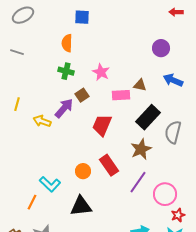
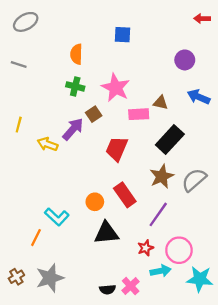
blue square: (82, 17) -> (122, 35), moved
pink star: (101, 72) -> (116, 88), size x1.4
gray semicircle: (173, 132) -> (194, 180), moved, turned 35
pink circle: (165, 194) -> (179, 250), moved
black triangle: (81, 206) -> (106, 233), moved
red star: (178, 215) -> (146, 248), moved

